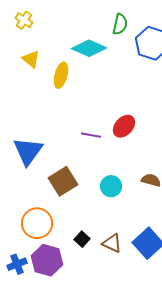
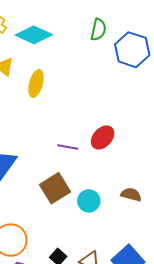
cyan diamond: (89, 48) -> (34, 35), moved
brown square: (63, 181) -> (55, 188), moved

